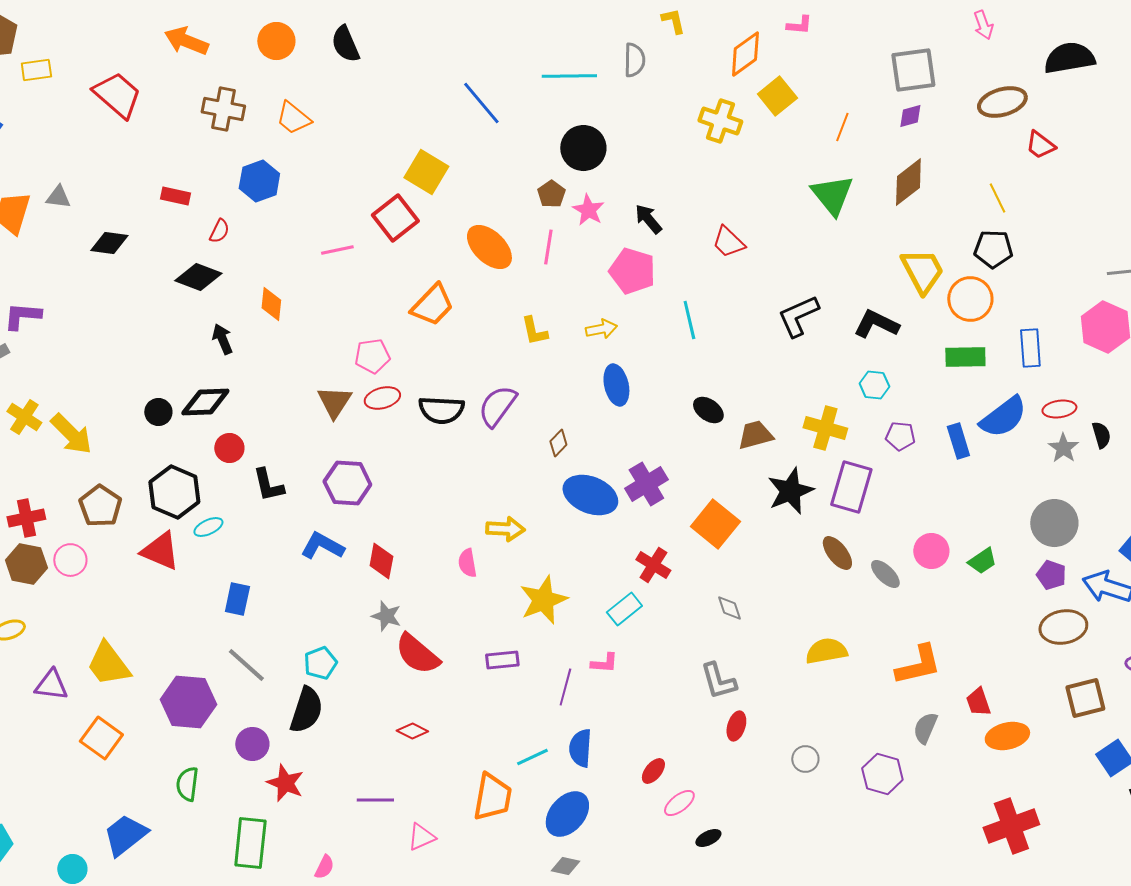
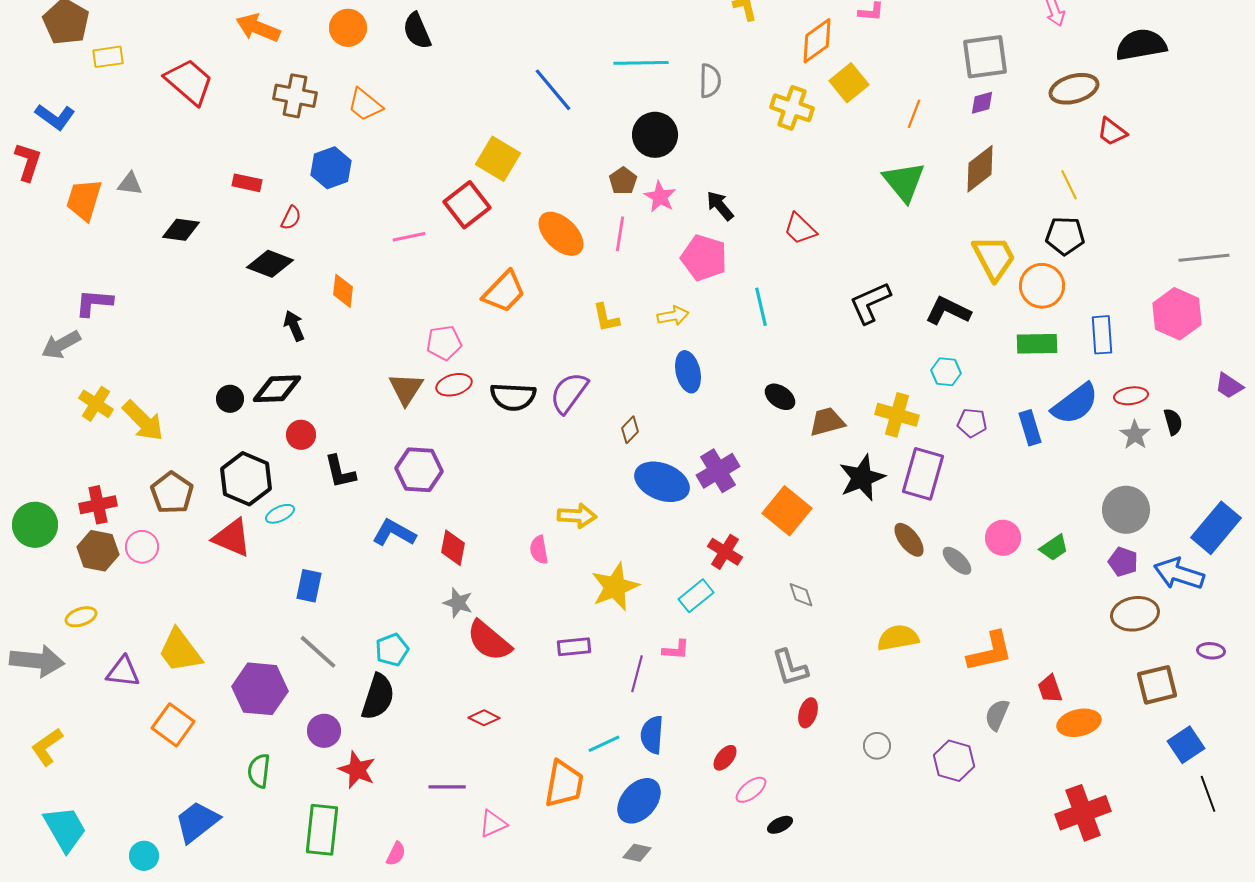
gray semicircle: (634, 60) -> (710, 81), moved

